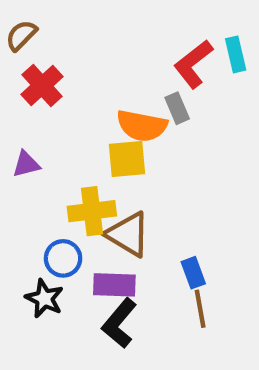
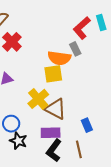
yellow cross: (92, 211) -> (38, 99), turned -30
blue circle: (63, 258) -> (11, 124), moved
brown line: (200, 309) -> (79, 149), moved

